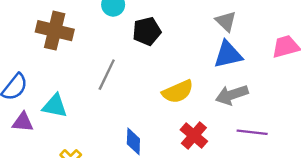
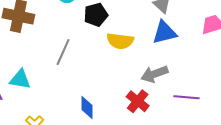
yellow semicircle: (178, 92) -> (120, 41), moved, turned 32
gray arrow: (232, 95) -> (154, 74), moved

